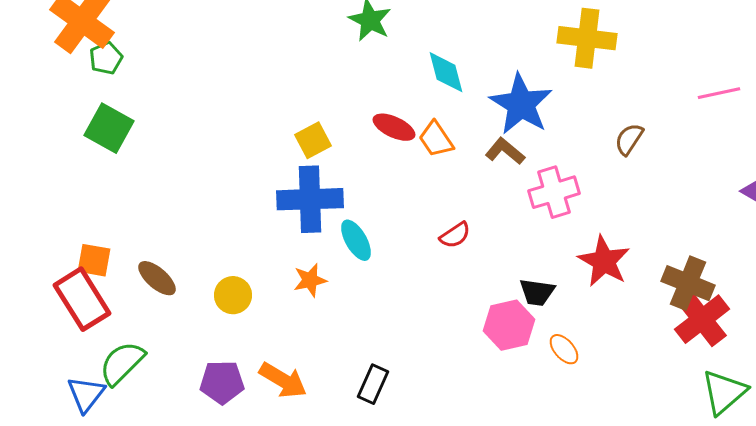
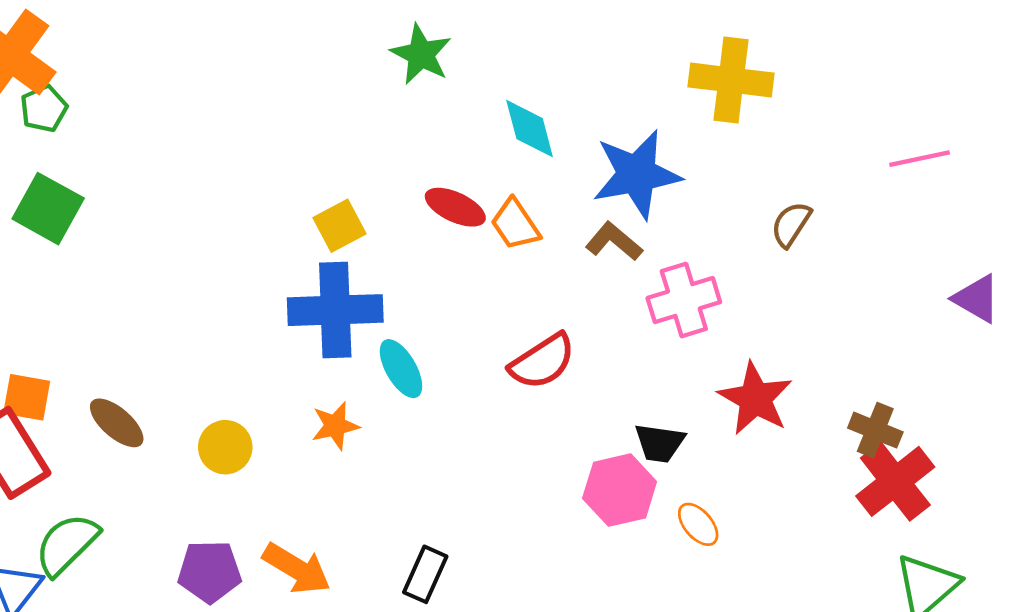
blue star: (521, 104) -> (637, 174), turned 30
red semicircle: (455, 235) -> (542, 361), size x1.5
brown cross: (688, 283) -> (875, 430), size x0.7

